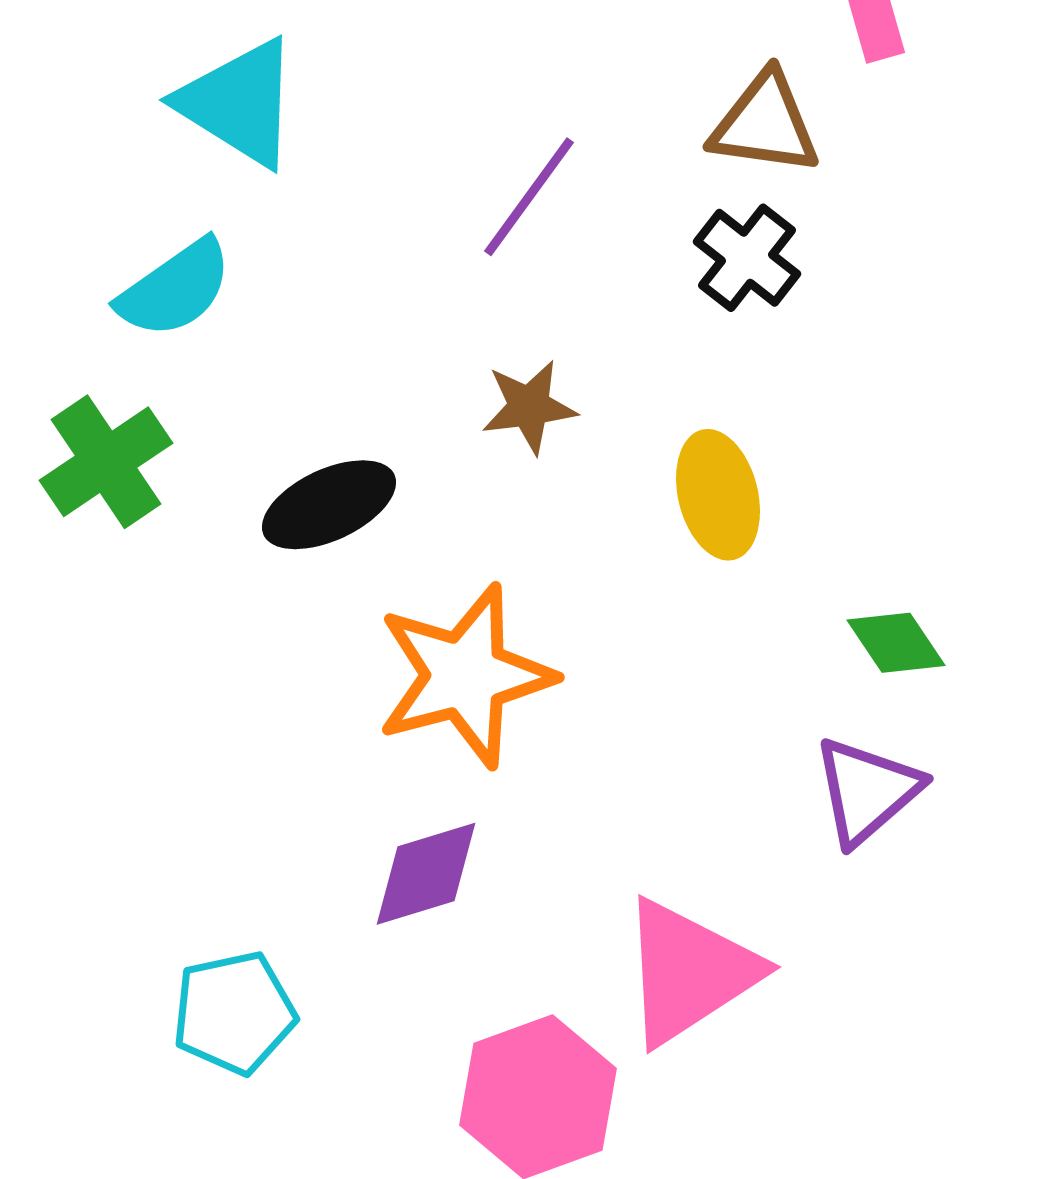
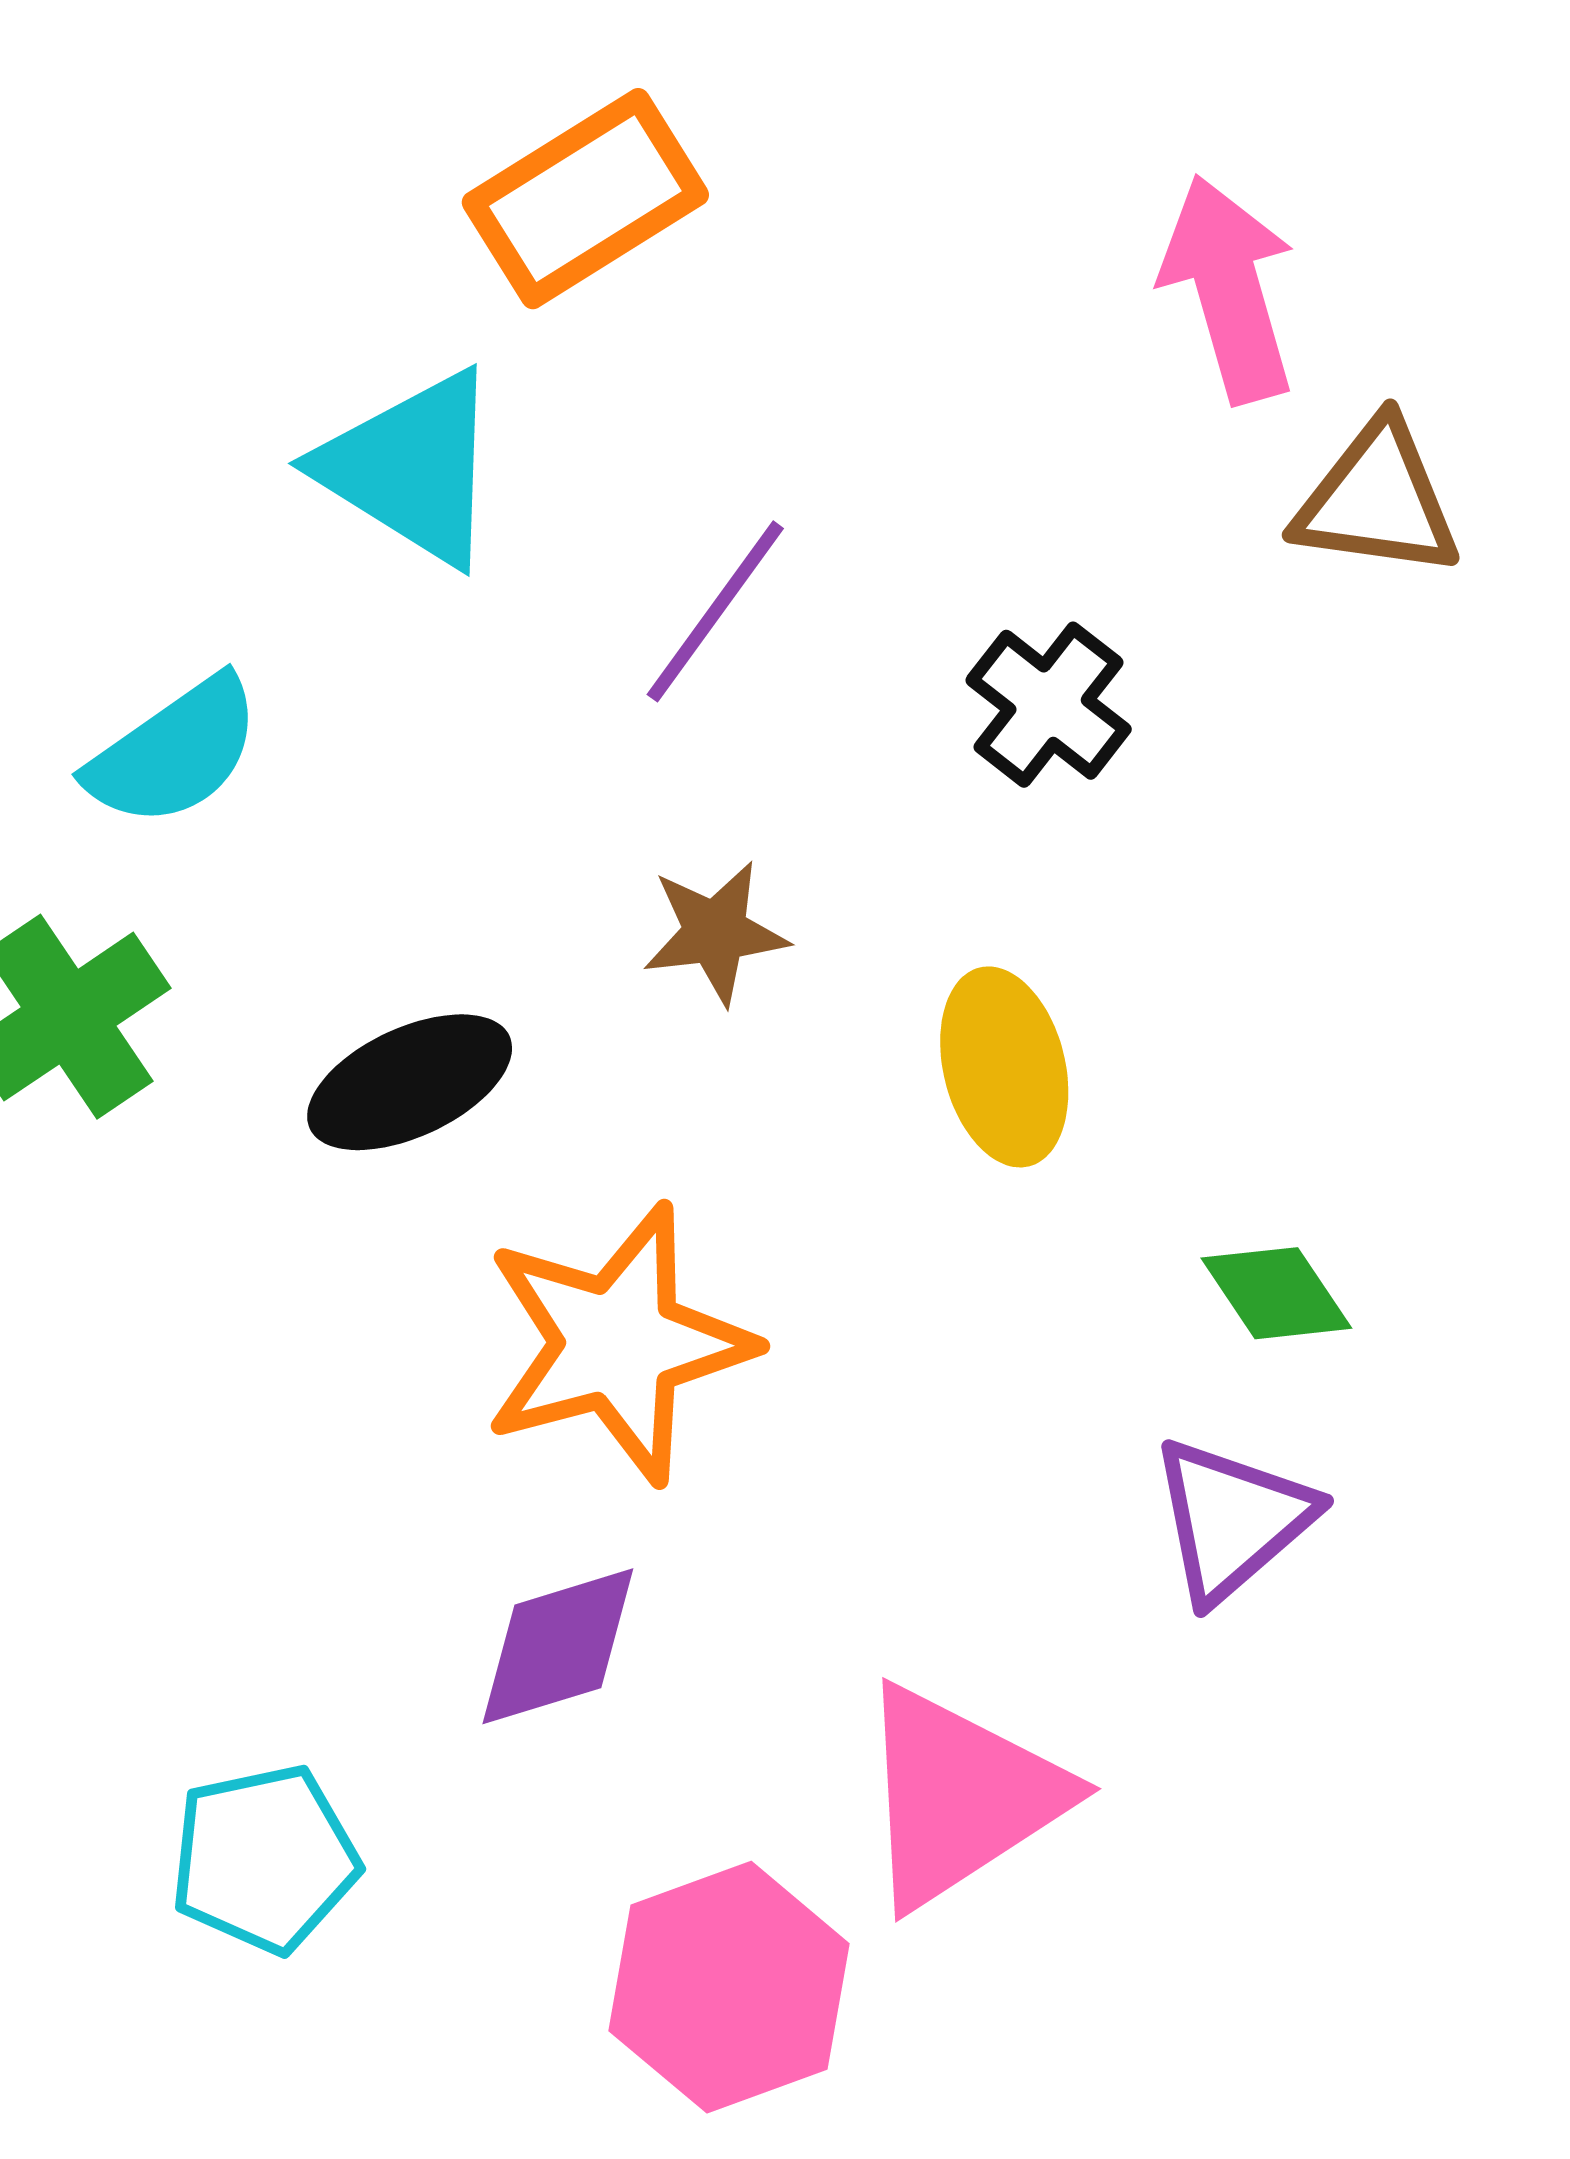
cyan triangle: (239, 103) -> (411, 468), moved
brown triangle: (765, 124) -> (1377, 500), moved

